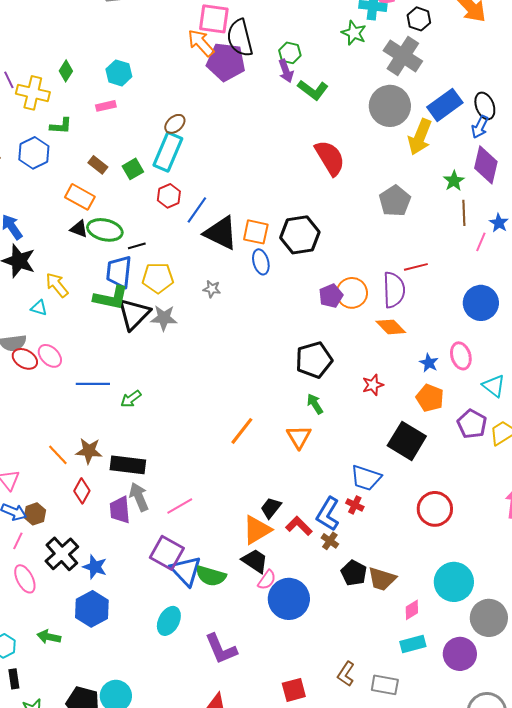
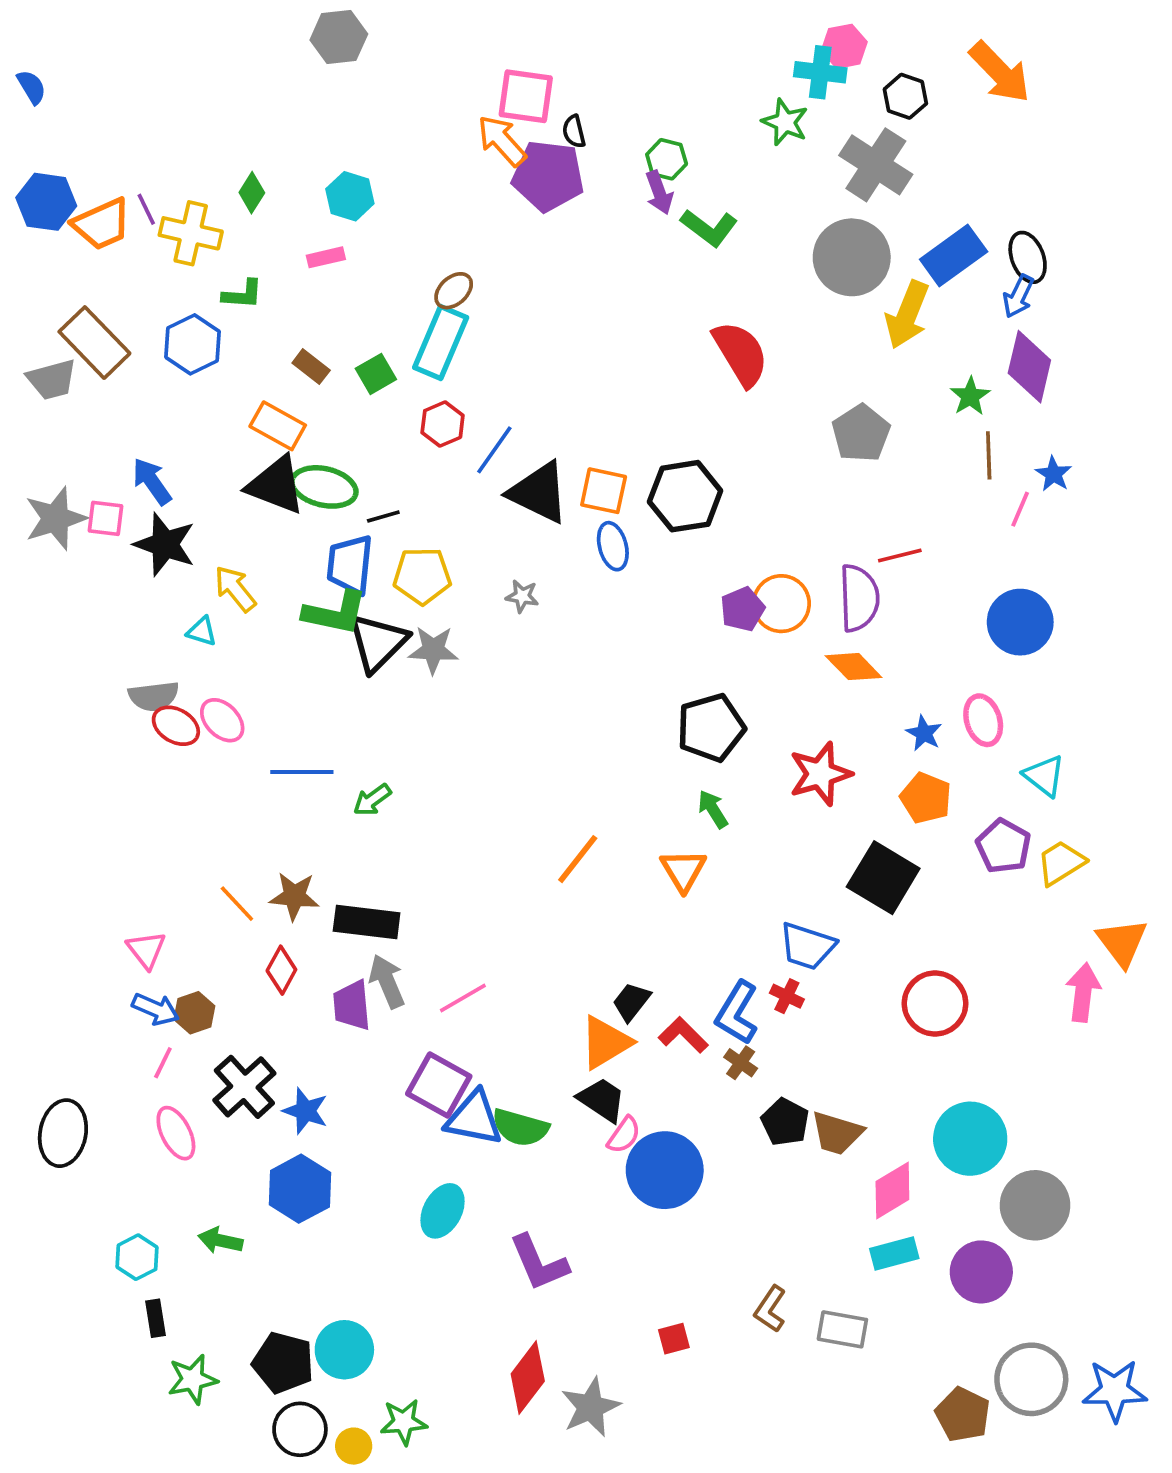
black semicircle: (240, 38) -> (574, 131), size x0.5
black triangle: (79, 229) -> (276, 485), size x1.8
red star: (373, 385) -> (820, 774), size x1.6
blue triangle: (186, 571) -> (474, 1118), turned -36
pink diamond: (412, 610) -> (892, 1191), size x1.5
red square: (294, 690) -> (674, 1339), size x0.7

